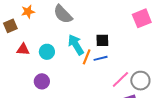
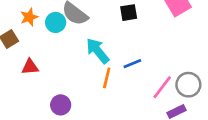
black square: (102, 40) -> (129, 13), moved
cyan circle: (47, 52) -> (56, 22), moved
orange line: (87, 57) -> (107, 78), moved

